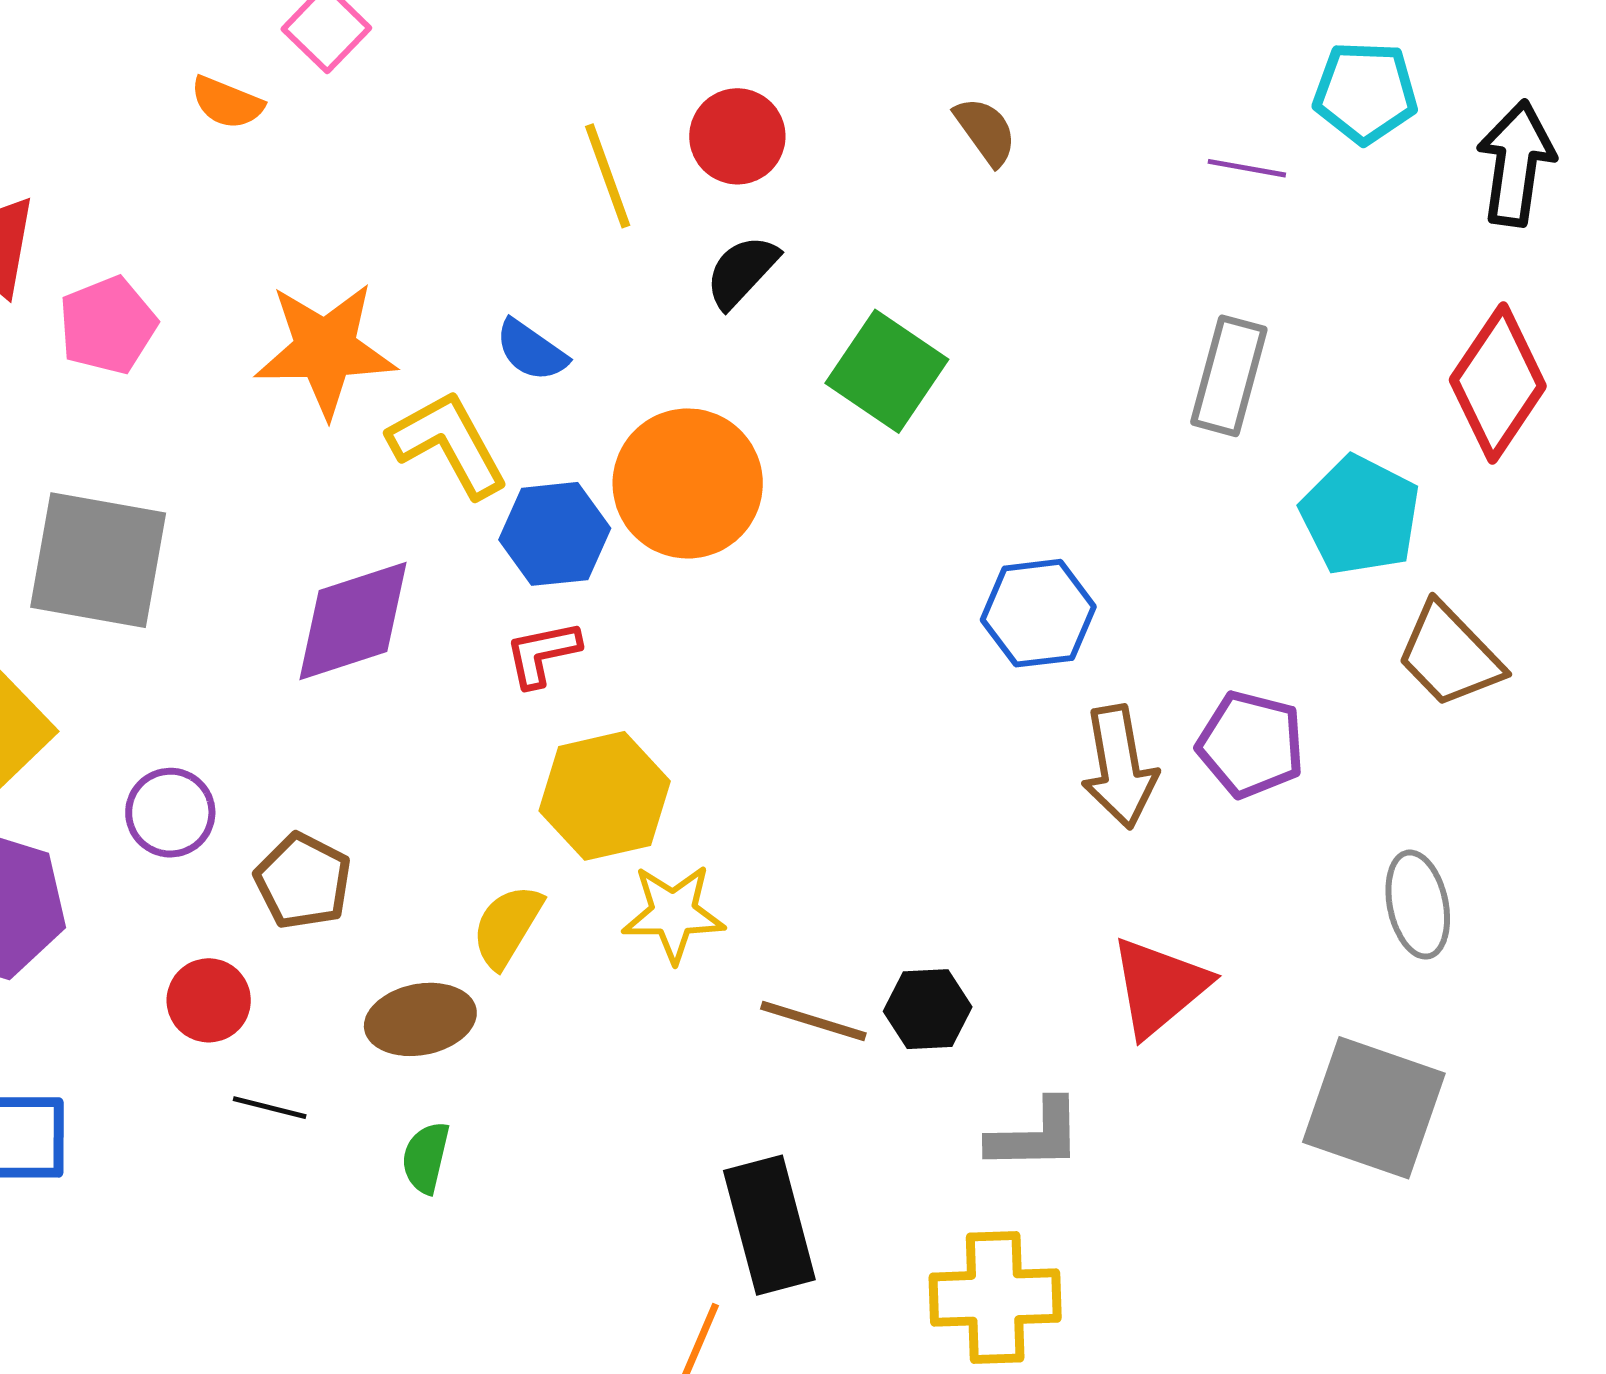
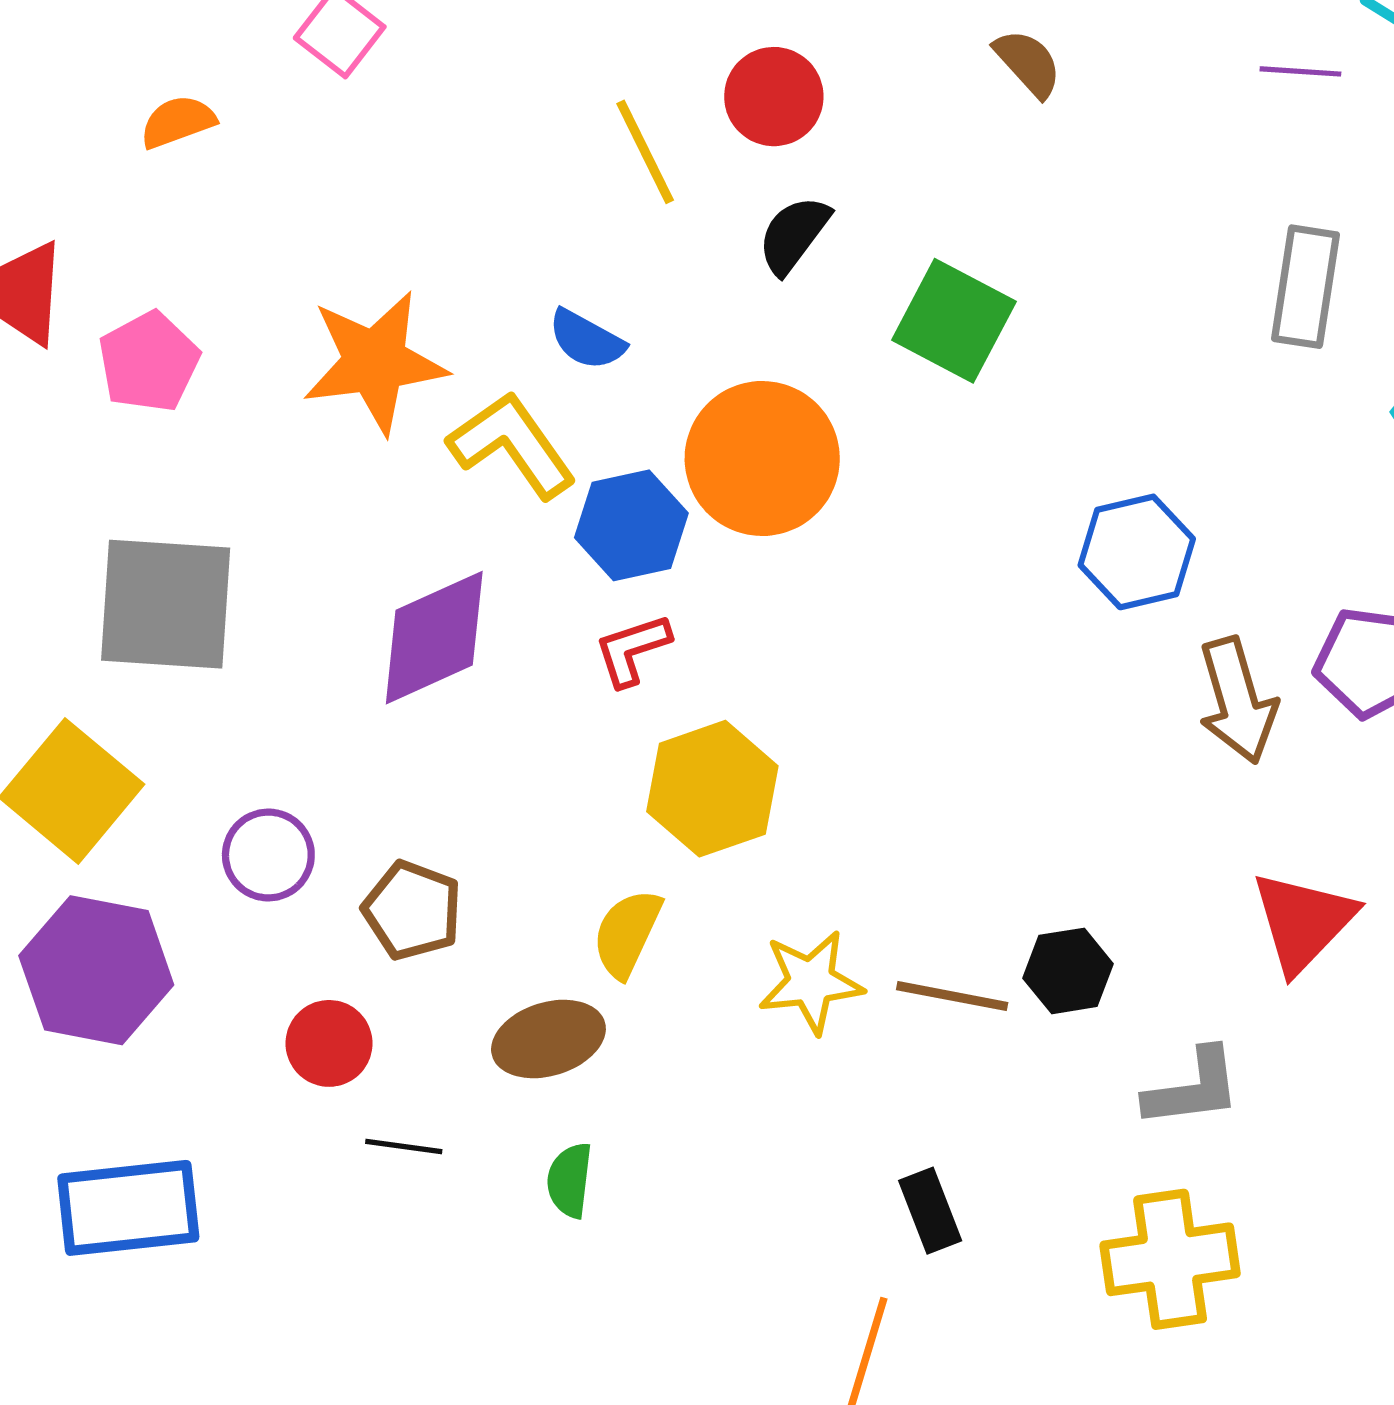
orange semicircle: (227, 103) -> (178, 122), moved, turned 144
yellow star: (673, 913) -> (811, 982), moved
black rectangle: (769, 1225) -> (930, 1211), size x0.6

